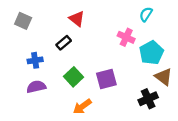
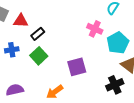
red triangle: (77, 19) -> (21, 21), moved, turned -35
green square: (74, 77) -> (39, 56), moved
purple semicircle: (36, 87) -> (15, 90), moved

